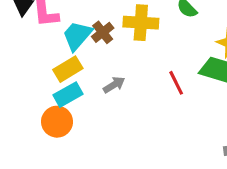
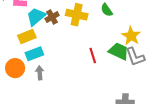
gray arrow: (114, 85) -> (40, 73), moved, turned -72
cyan rectangle: (68, 95) -> (34, 54), moved

